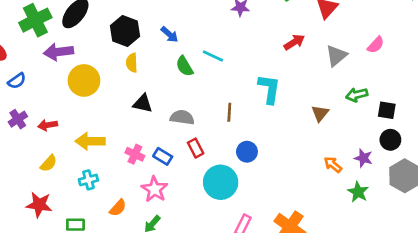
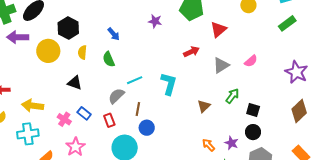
blue arrow: (170, 34) -> (114, 34), moved
cyan line: (213, 56) -> (135, 80), moved, turned -56
yellow semicircle: (132, 63) -> (82, 52), moved
yellow circle: (84, 80) -> (48, 51), moved
green arrow: (357, 95) -> (232, 96), turned 133
brown line: (229, 112) -> (138, 109), moved
gray semicircle: (182, 117) -> (116, 96), moved, turned -60
blue rectangle: (163, 156) -> (84, 113), moved
cyan cross: (88, 180) -> (28, 134), size x1.5

